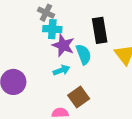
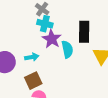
cyan arrow: (61, 70) -> (32, 57), moved
brown square: (79, 97) -> (33, 81), moved

